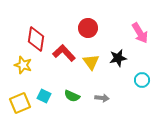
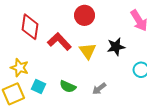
yellow star: (23, 65) -> (20, 68), moved
gray arrow: (102, 98) -> (99, 89), turned 136

